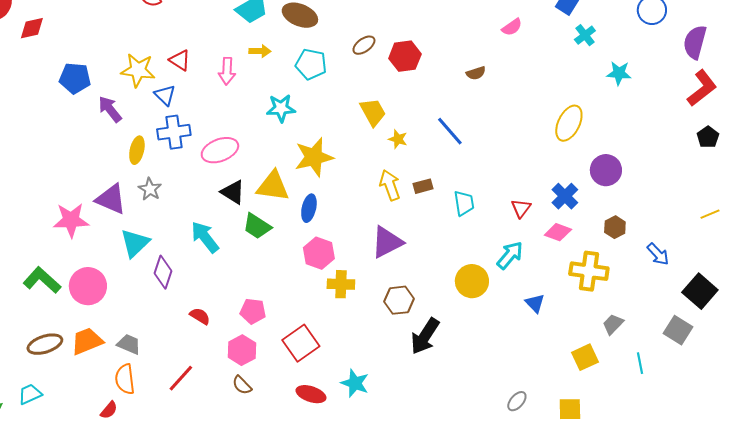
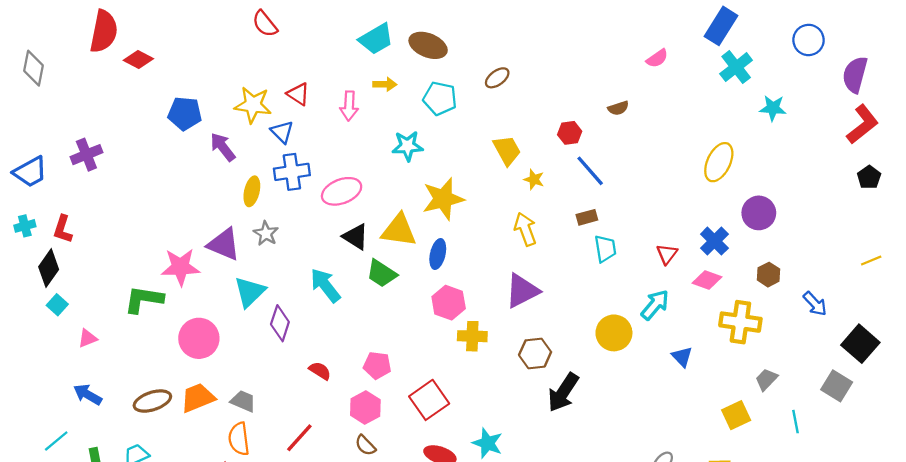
red diamond: (32, 28) -> (138, 59), turned 40
cyan cross: (585, 35) -> (736, 67), size x1.4
red hexagon: (405, 56) -> (570, 133), moved, size x0.7
brown rectangle: (423, 186) -> (587, 217), moved
green L-shape: (42, 280) -> (144, 299), moved, turned -33

